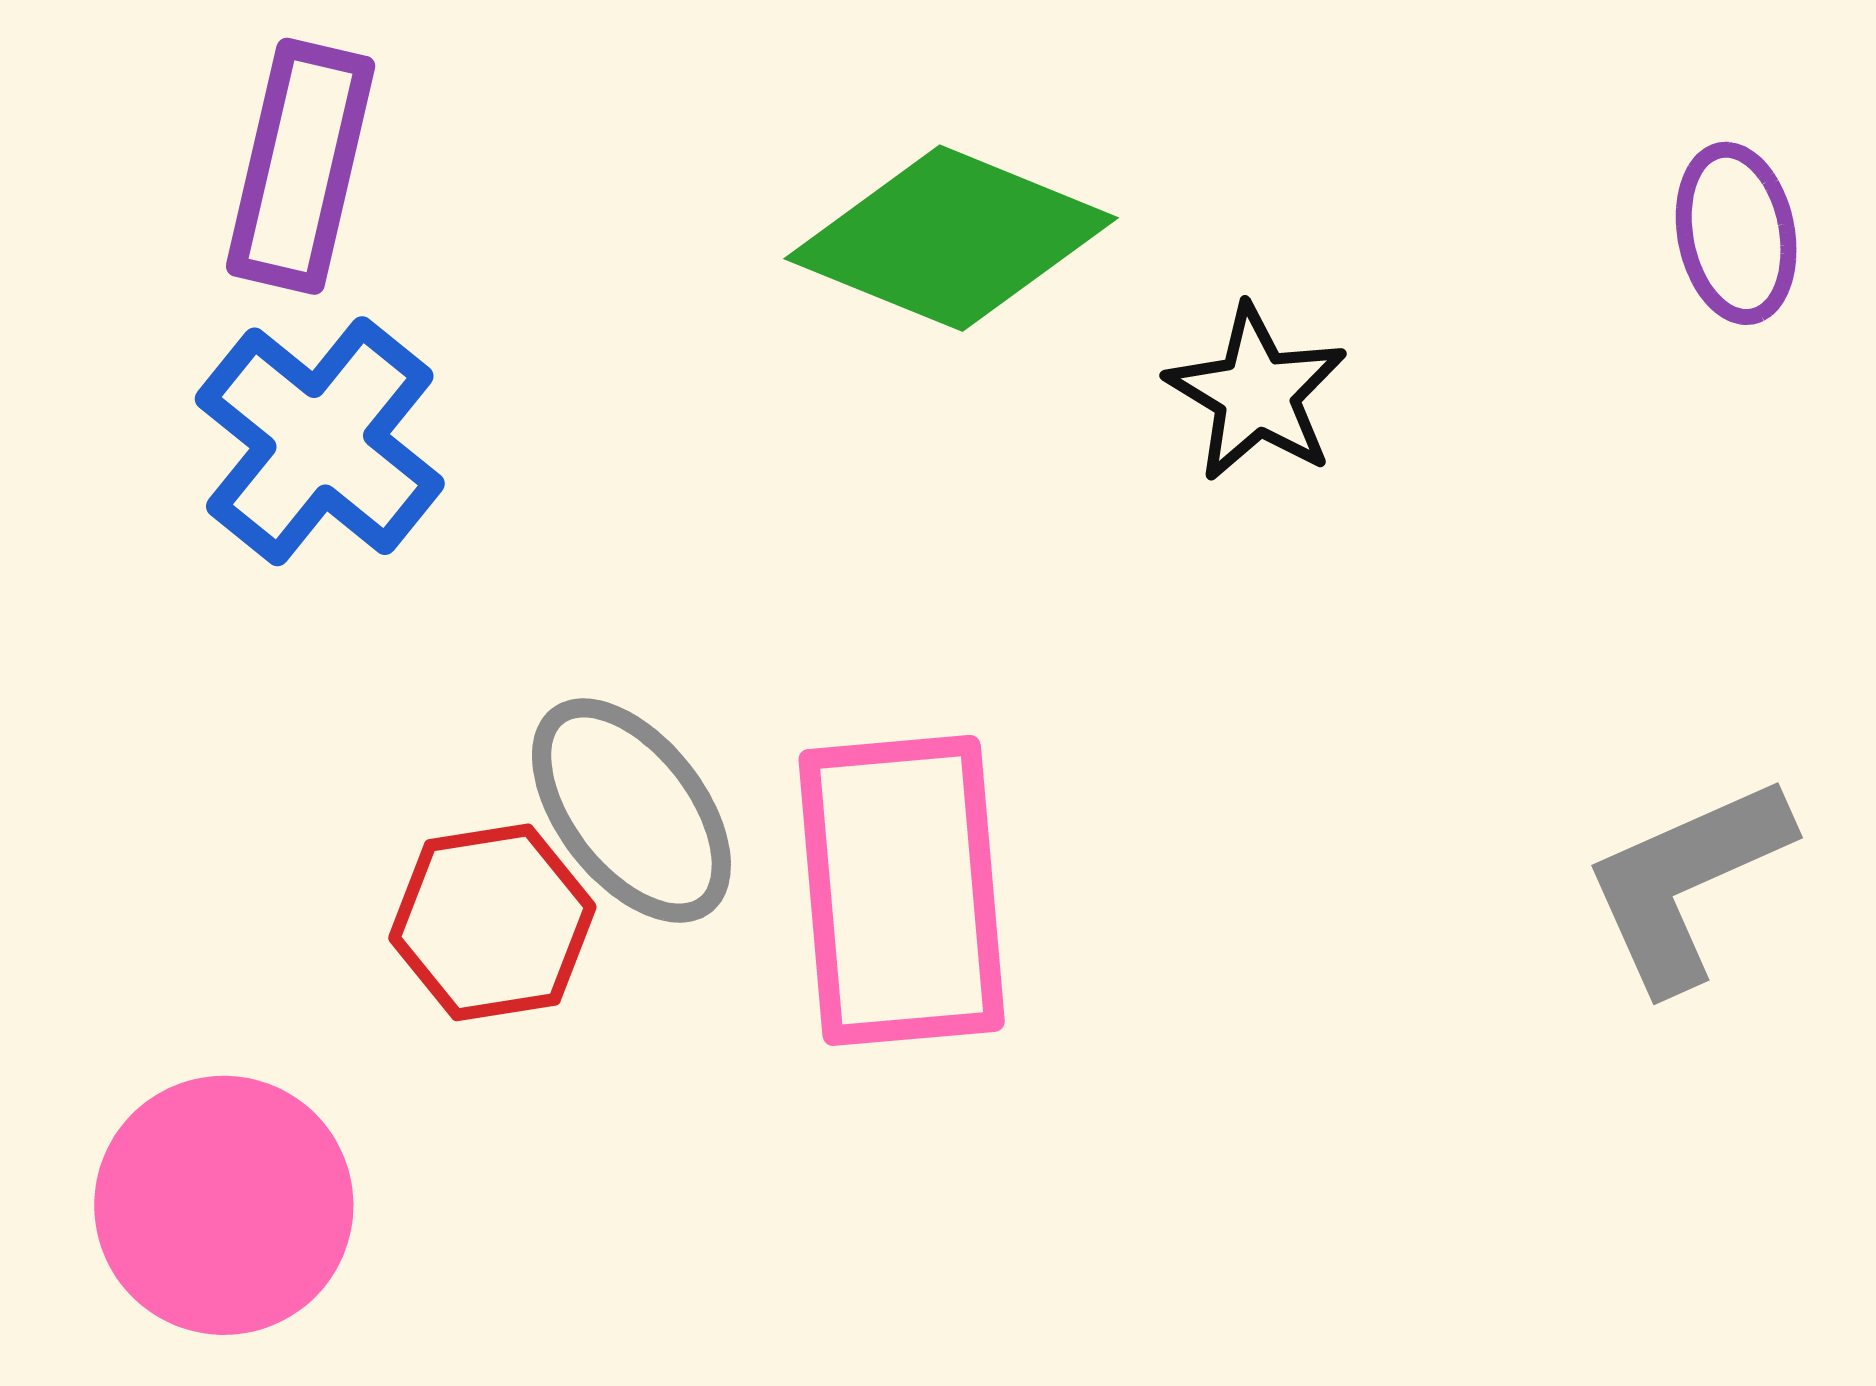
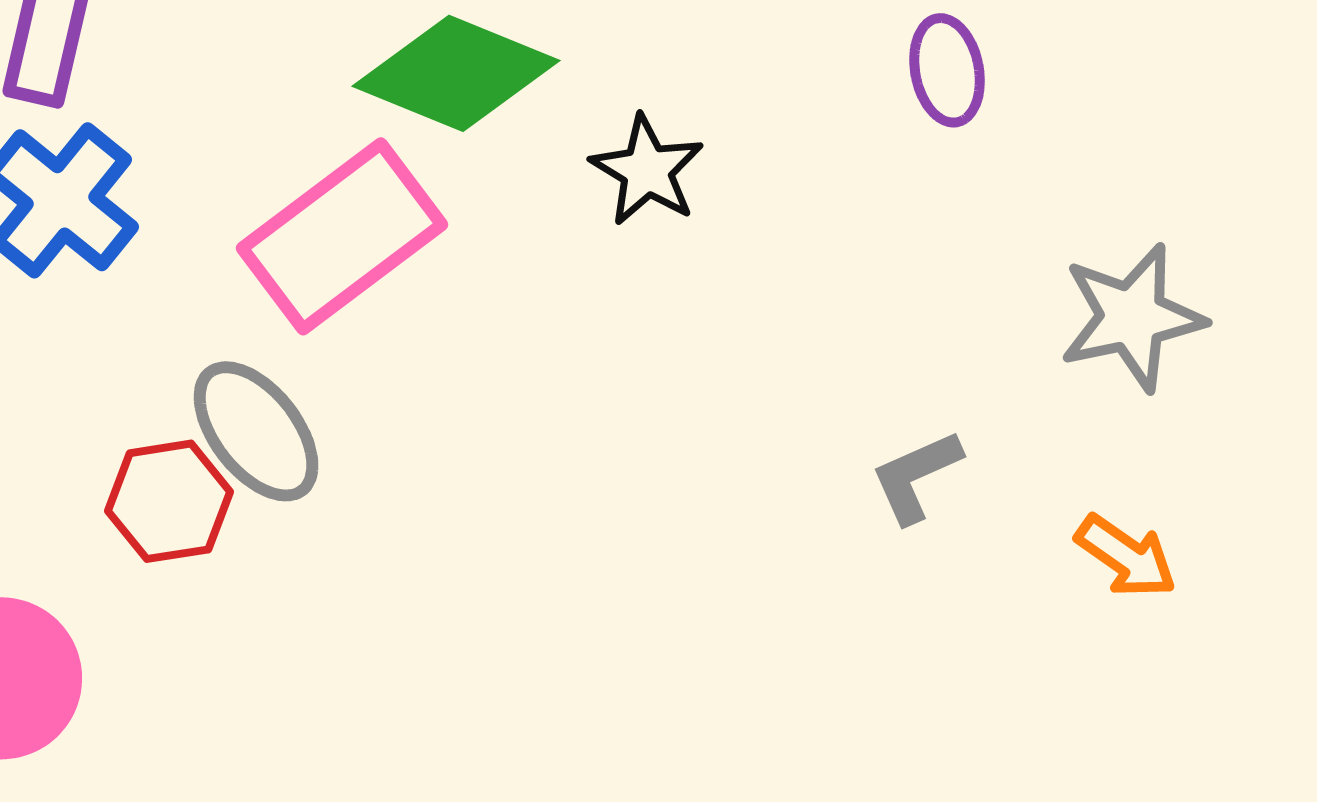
gray L-shape: (1687, 882) -> (916, 476), size x0.7
pink rectangle: (902, 890) -> (342, 236), moved, turned 58

